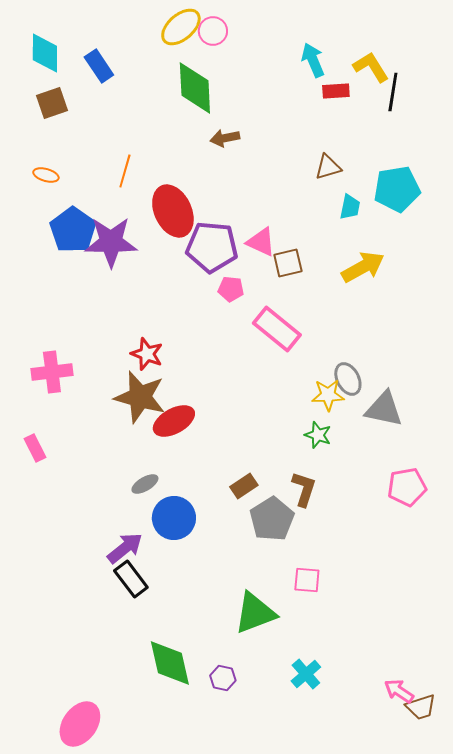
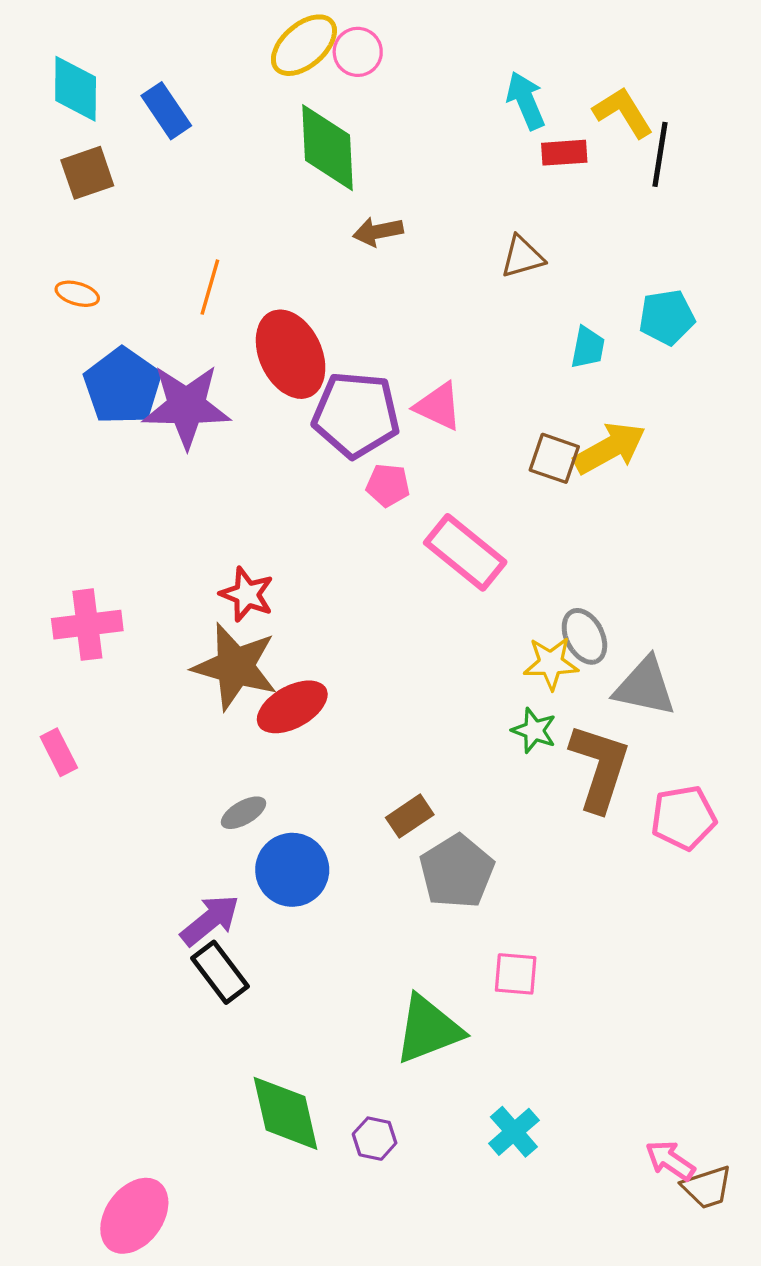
brown triangle: (328, 167) -> (522, 257), moved
cyan pentagon: (397, 189) -> (667, 317), size x0.7
brown square: (288, 263) -> (554, 458), moved, turned 32
brown L-shape: (304, 489) -> (600, 767), moved, size x1.5

